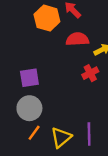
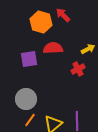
red semicircle: (77, 39) -> (53, 48), moved
purple square: (29, 78) -> (29, 59), moved

